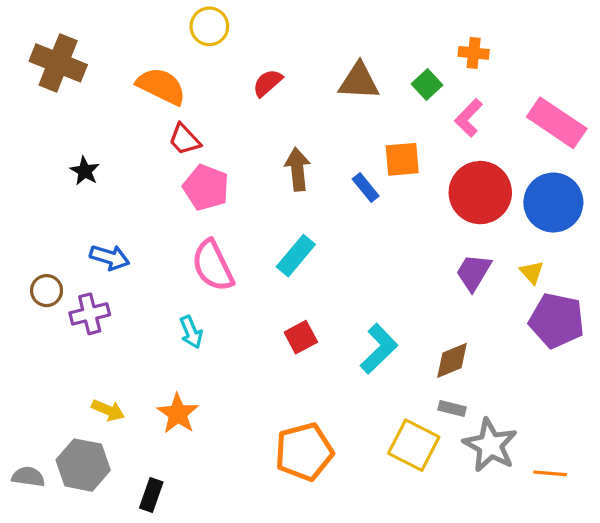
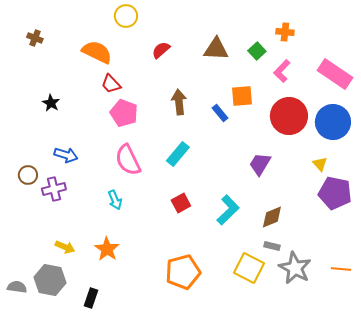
brown cross: (58, 63) -> (35, 38), size x0.5
purple trapezoid: (474, 272) -> (260, 164), moved
orange line: (550, 473) -> (341, 269), moved

